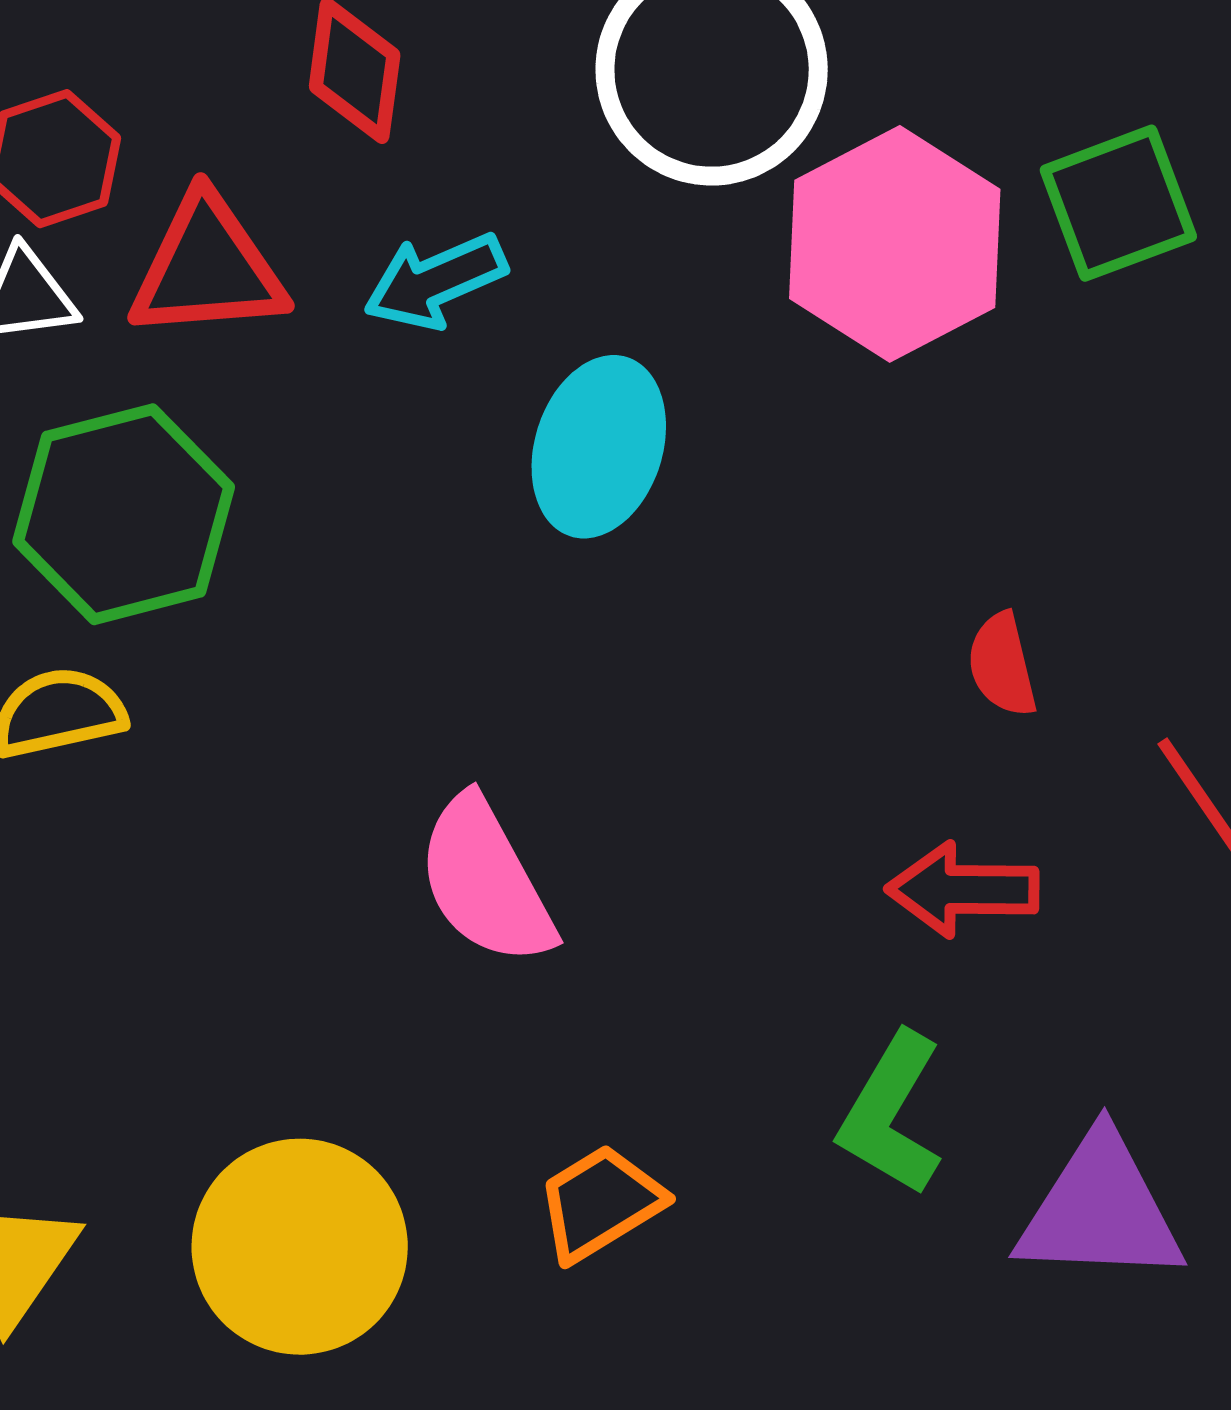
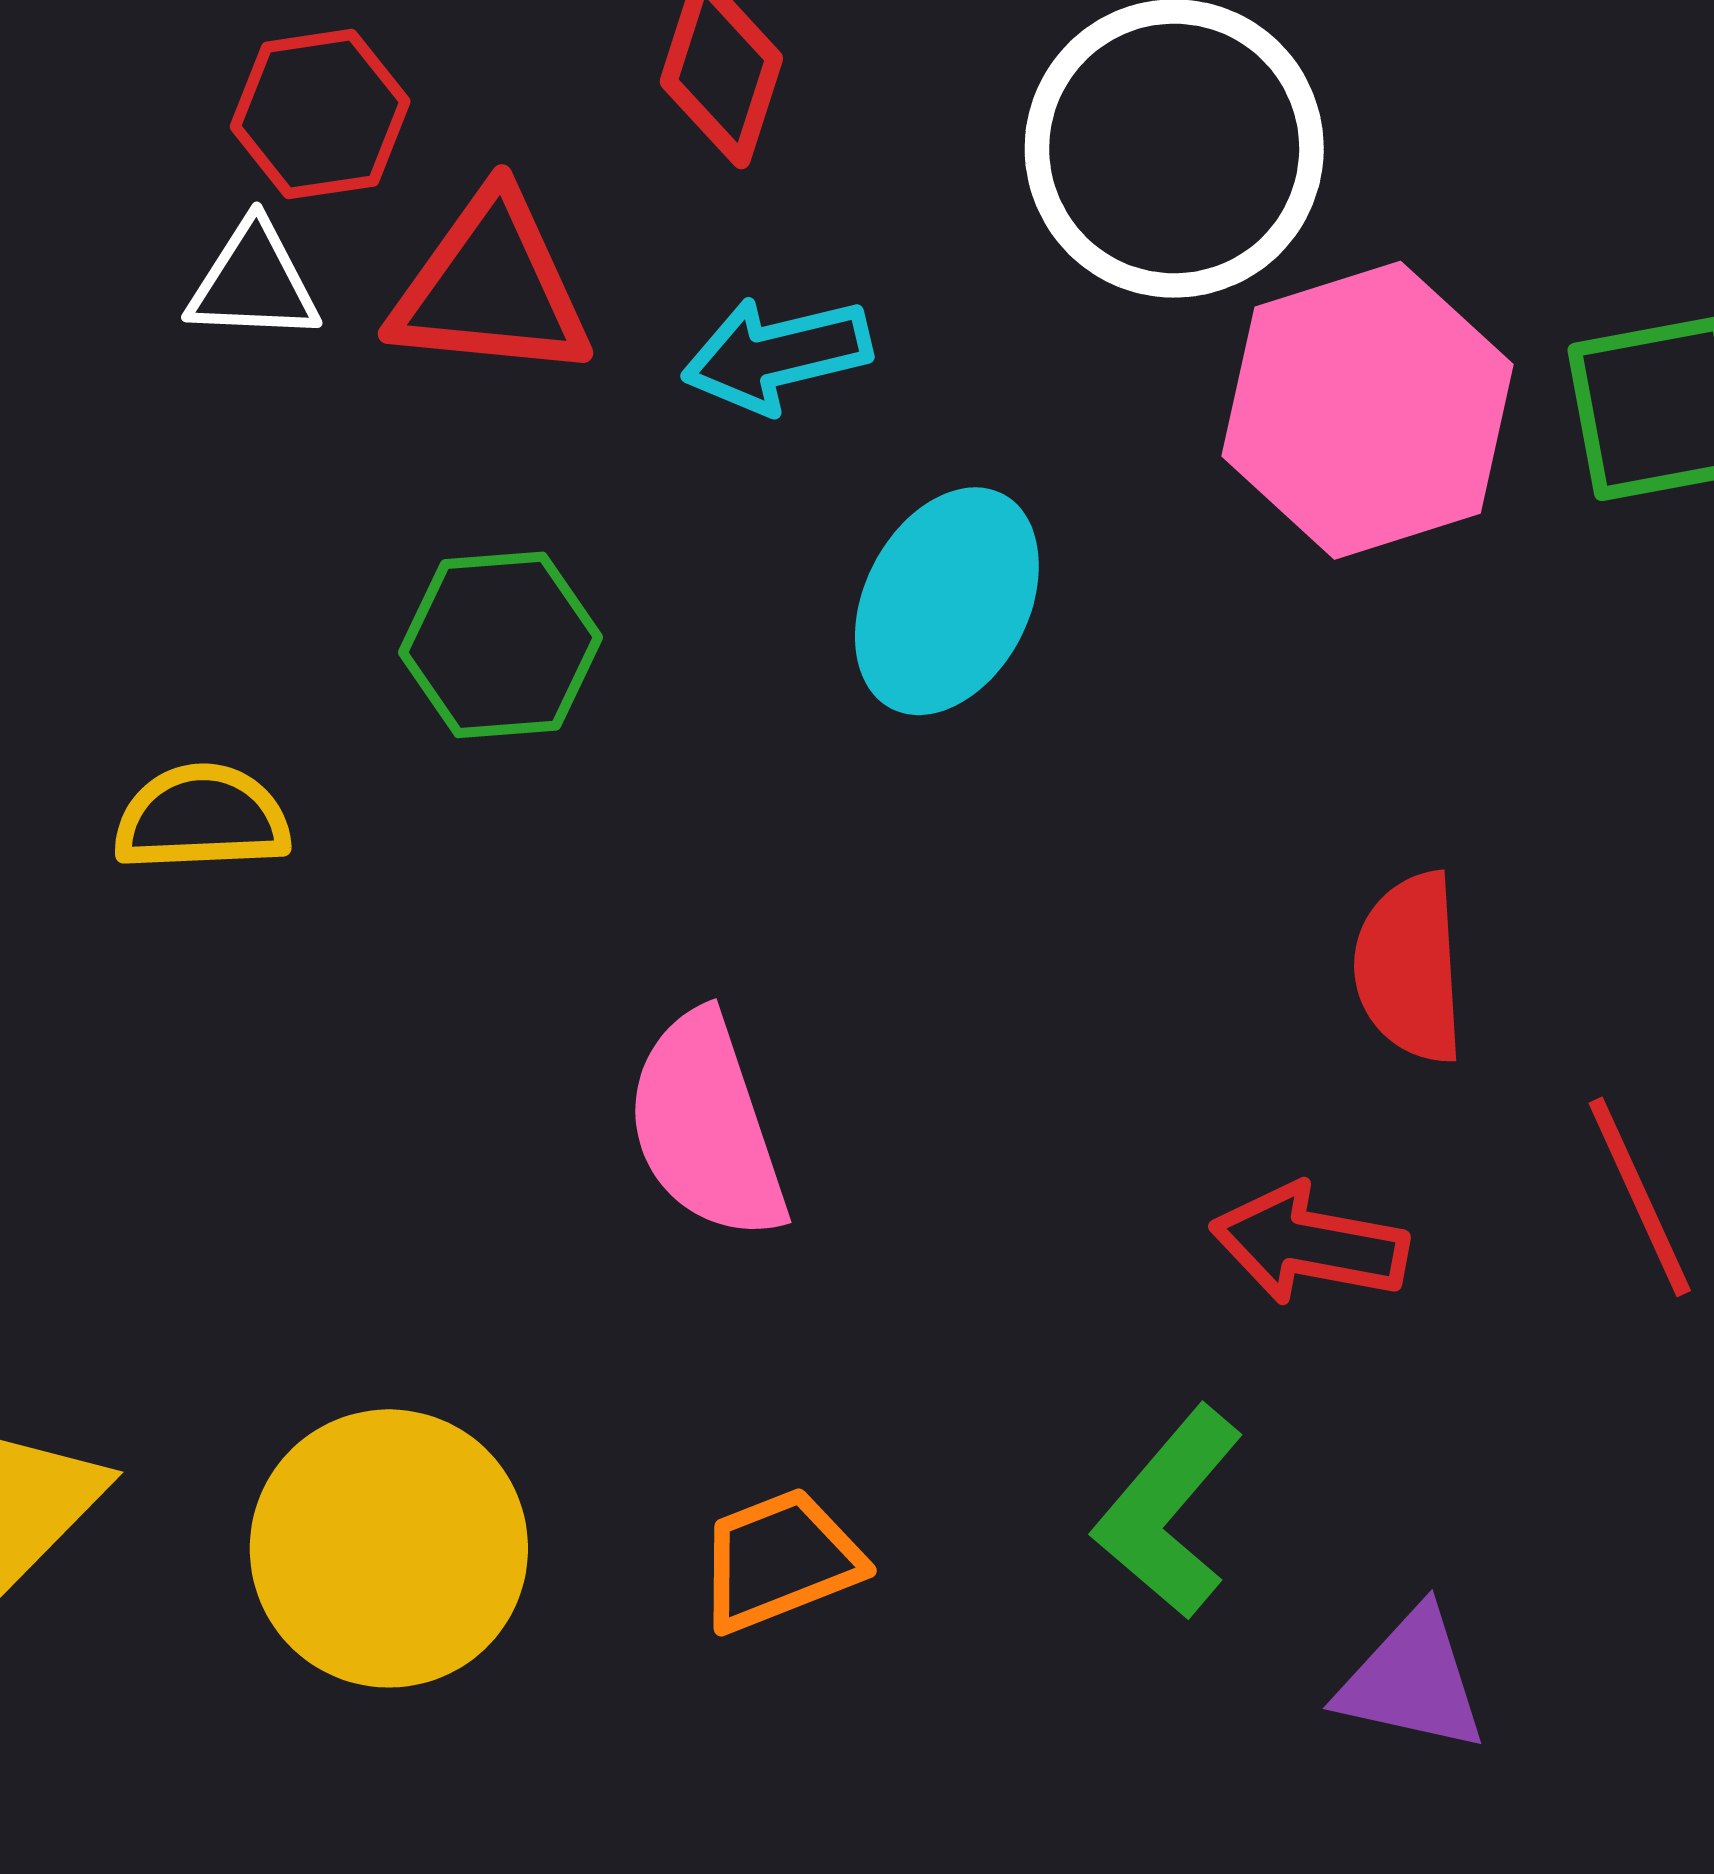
green hexagon: (124, 514) -> (500, 645), moved, size x0.7
red semicircle: (1002, 665) -> (1410, 968), size x1.4
purple triangle: (1100, 1210) -> (1412, 1681), size x0.7

